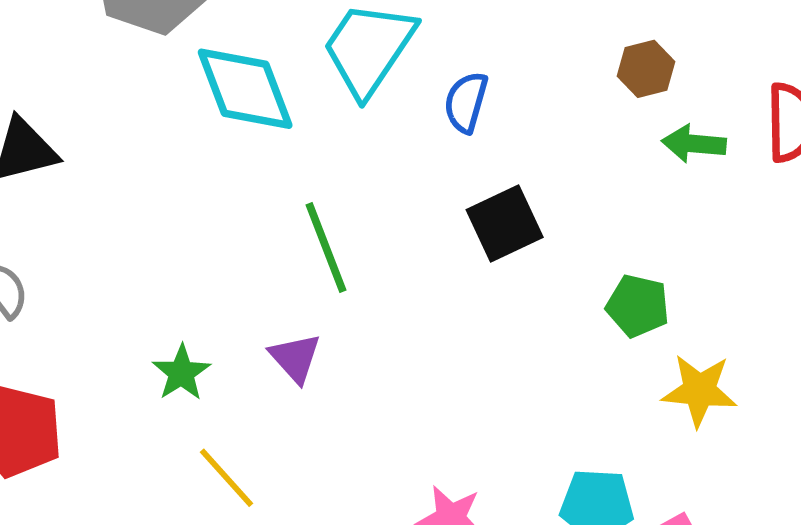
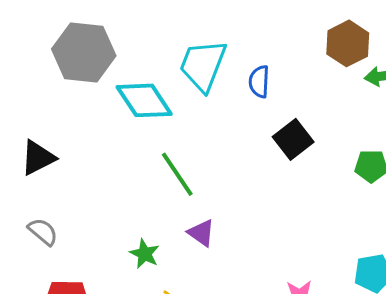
brown hexagon: (646, 69) -> (348, 43), size x1.5
green line: (326, 247) -> (177, 174), moved

